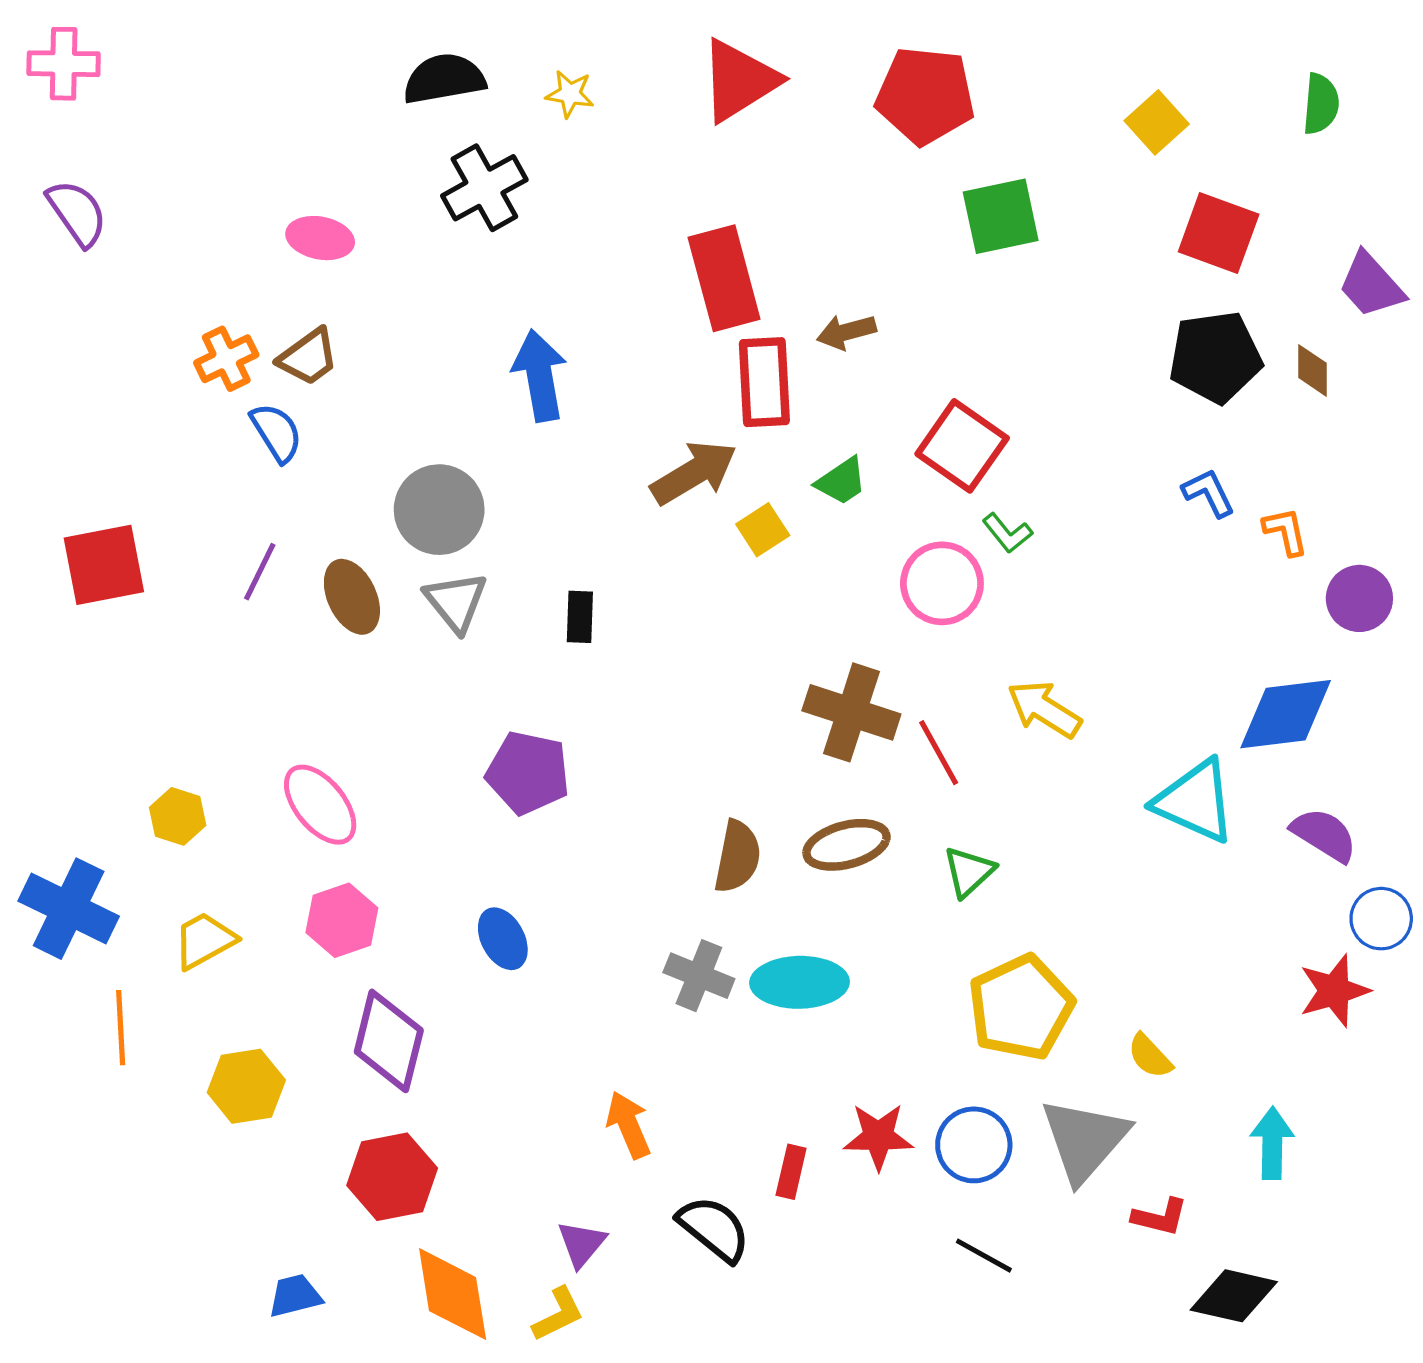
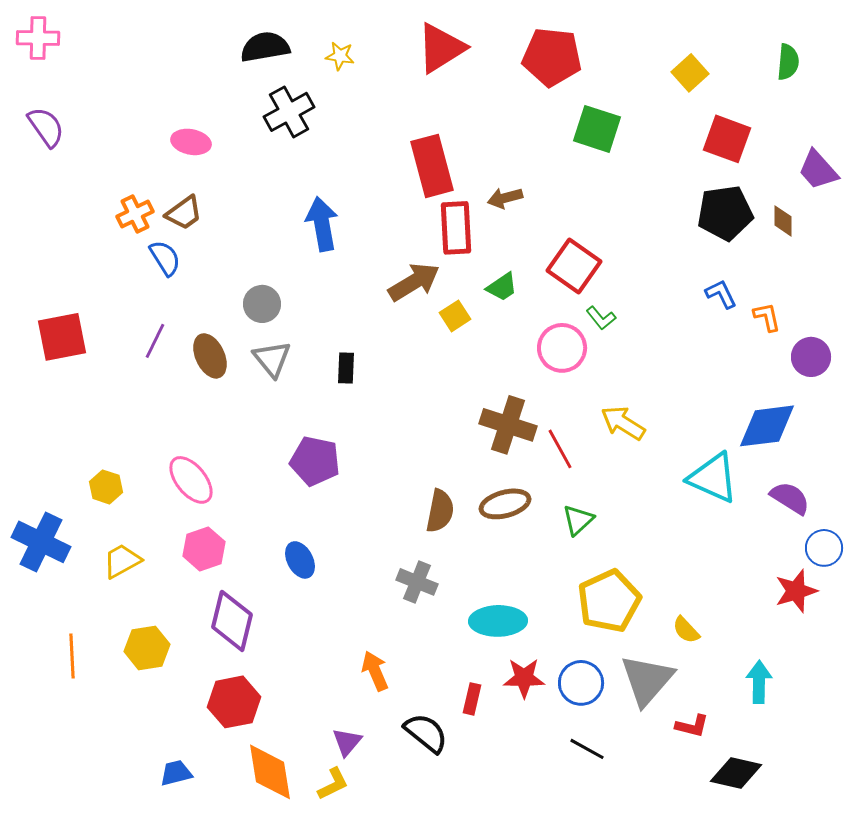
green square: (1001, 216) -> (597, 129), turned 30
gray circle: (439, 510) -> (262, 304), size x0.7
cyan ellipse: (800, 982) -> (498, 621), moved
orange line: (121, 1028) -> (72, 656), moved

